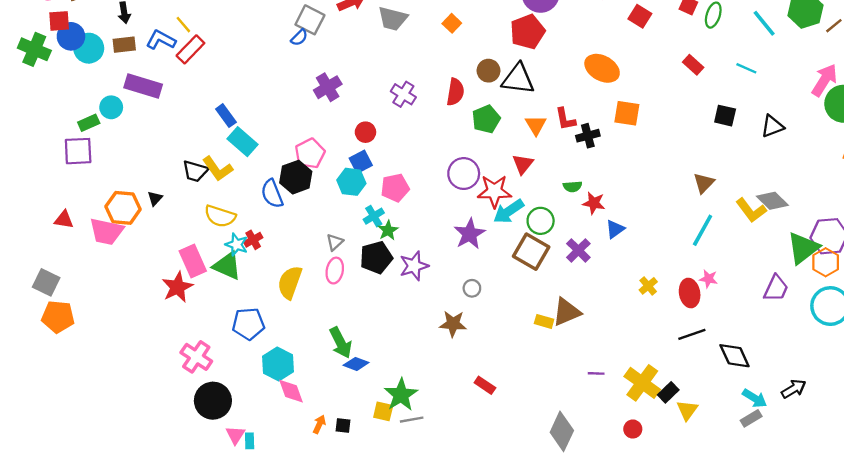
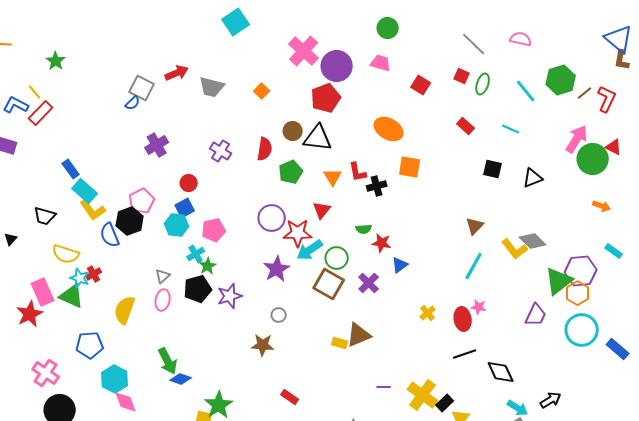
yellow L-shape: (218, 169) -> (93, 210), moved

